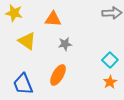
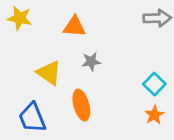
yellow triangle: (27, 41) -> (49, 73), moved
orange ellipse: (58, 75) -> (81, 105), turned -45

